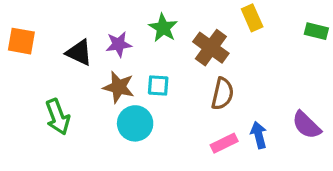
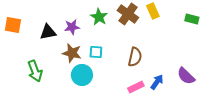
brown cross: (211, 48) -> (128, 14), moved
black triangle: (79, 53) -> (48, 32), turned -36
blue arrow: (259, 135) -> (157, 82), turned 49

